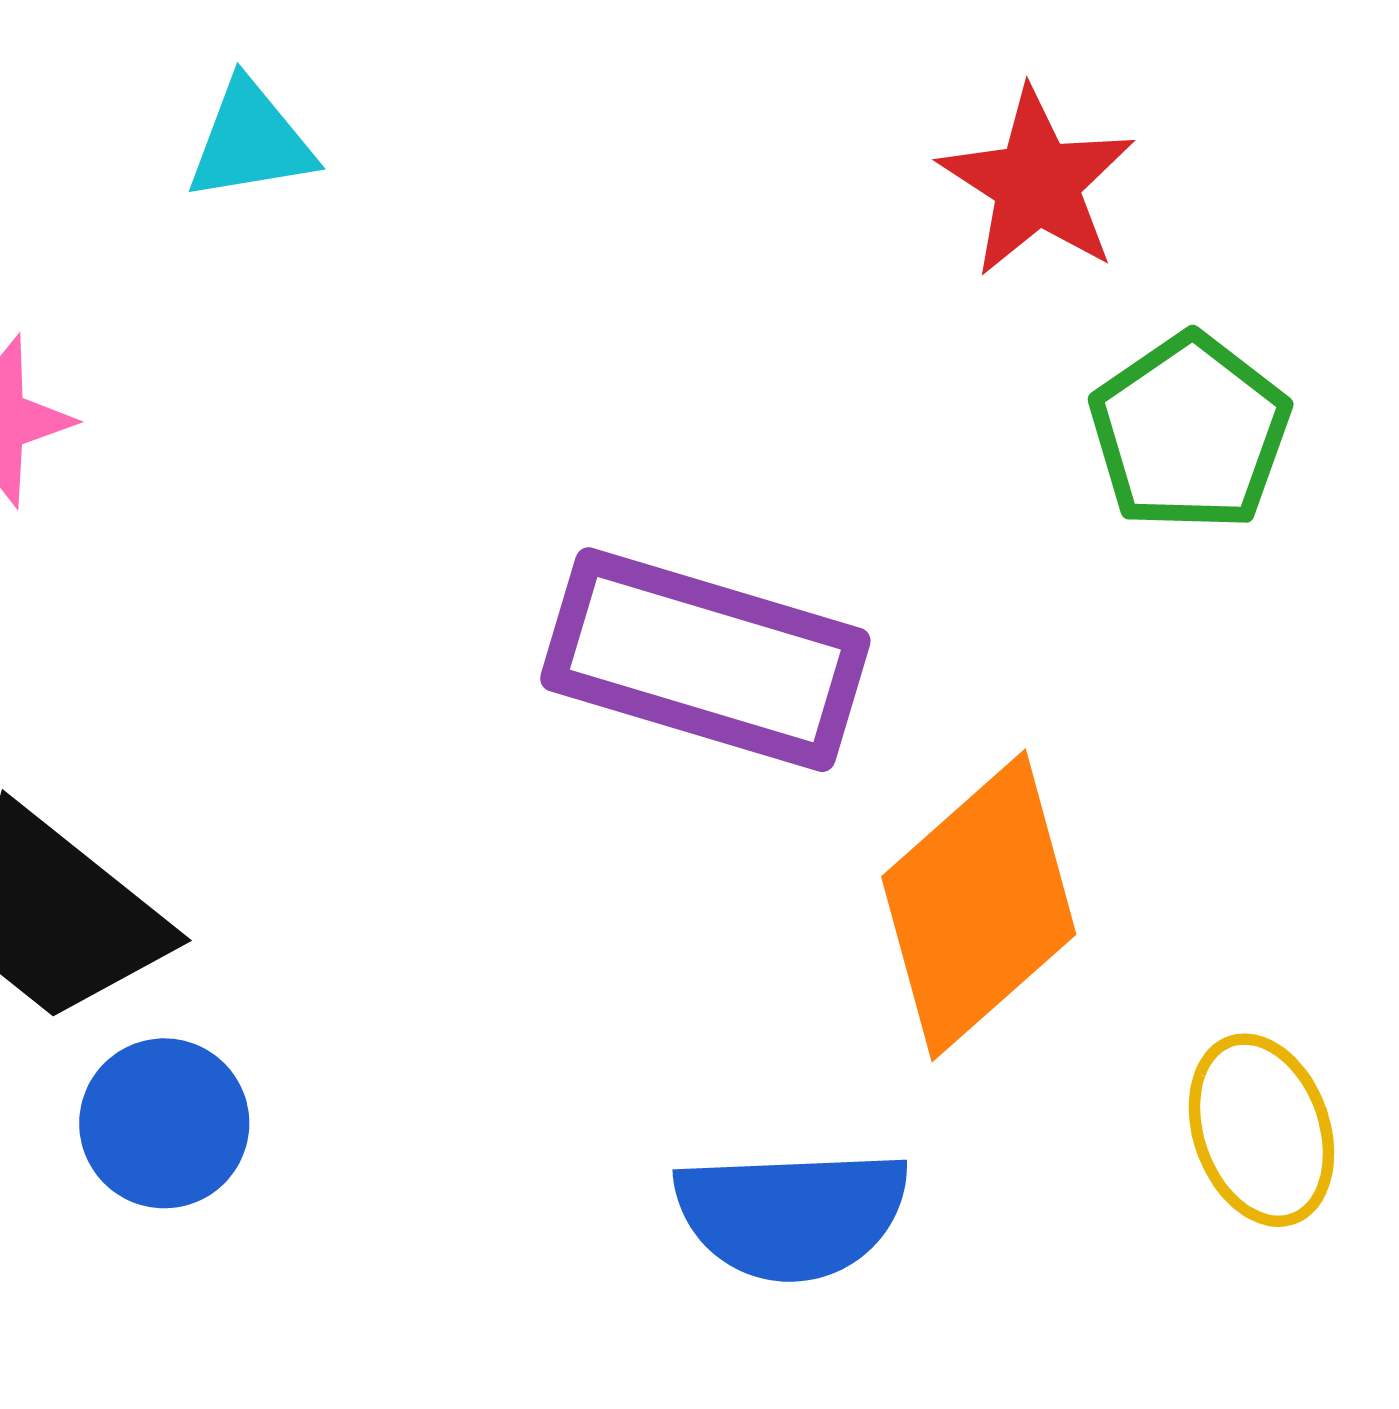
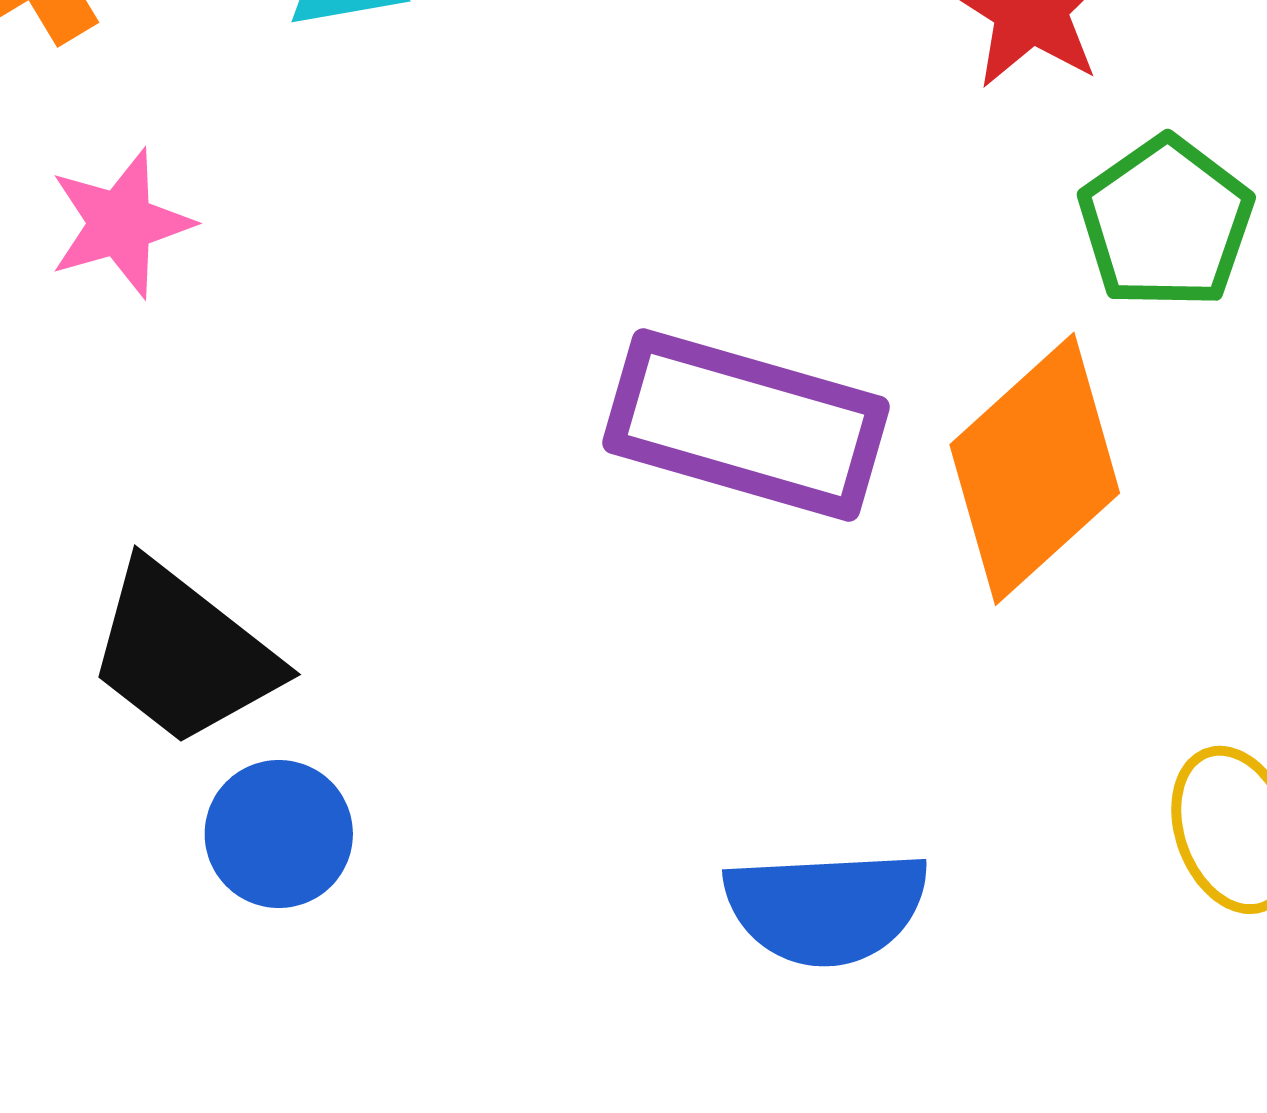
orange diamond: (979, 905) -> (1035, 469), moved

